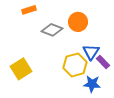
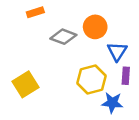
blue triangle: (91, 52) -> (117, 51), moved
purple rectangle: (103, 62) -> (126, 76), turned 48

